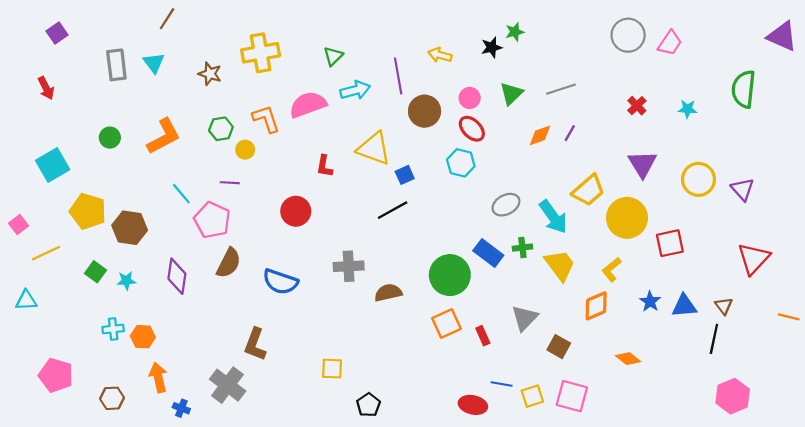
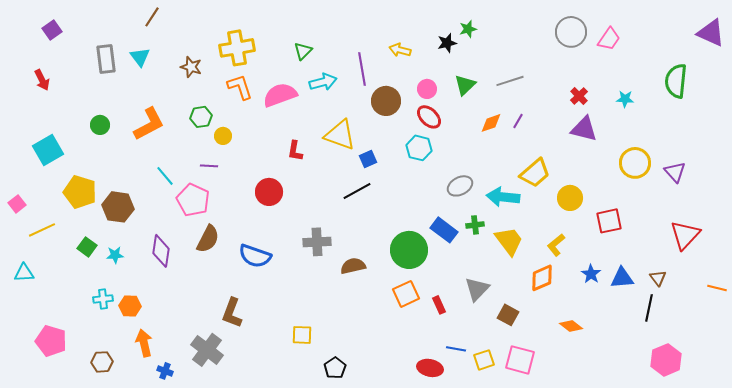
orange L-shape: (266, 119) -> (240, 87), moved
purple triangle: (642, 164) -> (584, 129), moved, turned -44
cyan arrow: (553, 217) -> (503, 197), turned 132
yellow circle: (627, 218) -> (570, 198), size x0.7

